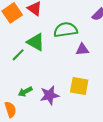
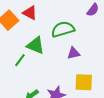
purple triangle: (82, 49) -> (74, 53), moved

